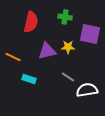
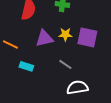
purple square: (90, 34) -> (87, 37), moved
white semicircle: (87, 90) -> (77, 87), moved

